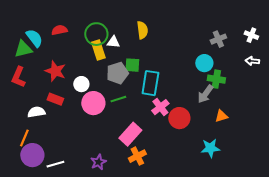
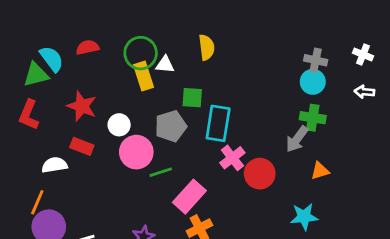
gray cross: (218, 39) -> (316, 60), turned 35
cyan circle: (204, 63) -> (313, 82), moved
gray pentagon: (117, 73) -> (171, 126), moved
green line: (118, 99) -> (161, 172), moved

